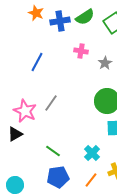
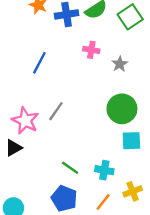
green line: (53, 151) -> (70, 168), moved
cyan cross: (92, 153) -> (104, 170), turned -35
blue pentagon: (58, 177) -> (64, 198), turned 30

